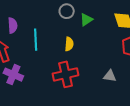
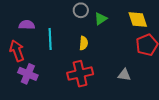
purple semicircle: (13, 25) -> (27, 25), turned -84

